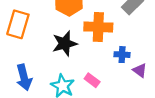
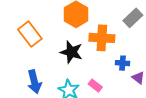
orange rectangle: (18, 24) -> (30, 34), turned -55
black star: (65, 44) -> (71, 52), turned 30

